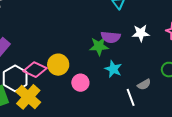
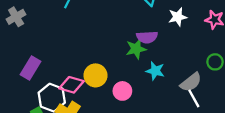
white star: (141, 33) -> (178, 17), moved
gray semicircle: (144, 84) -> (191, 82), size x1.5
white line: (131, 97) -> (194, 98), moved

